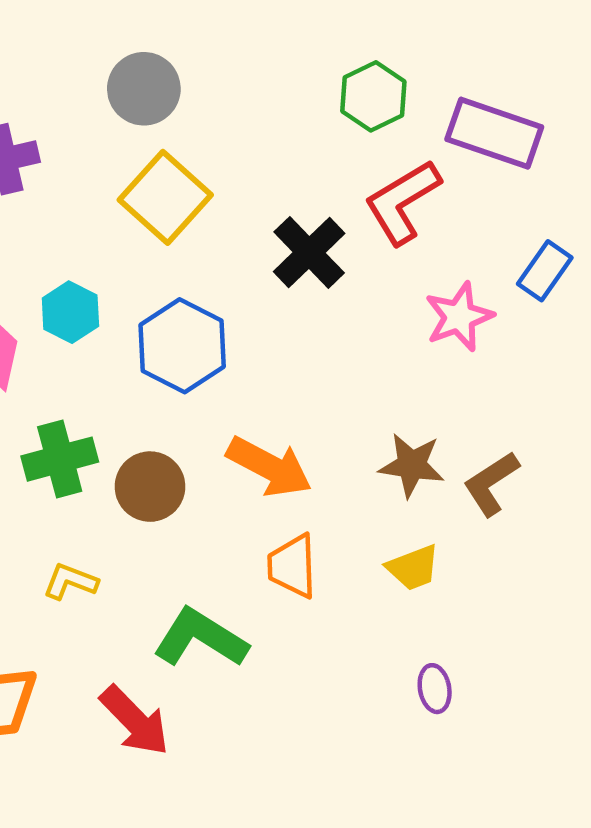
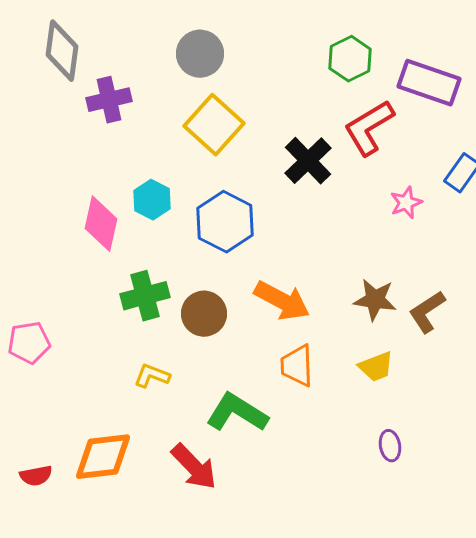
pink star: (459, 317) -> (406, 203), size x0.7

